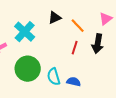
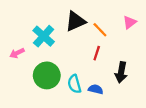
black triangle: (55, 18) -> (75, 21), size x1.5
black arrow: (98, 44) -> (121, 72), moved

